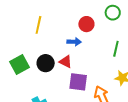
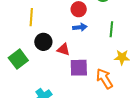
blue arrow: (74, 42) -> (80, 27), moved
black circle: (46, 63) -> (43, 42), moved

